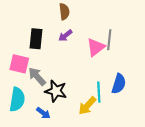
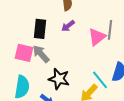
gray arrow: (37, 76) -> (41, 54), moved
cyan line: (99, 92) -> (100, 80), turned -36

